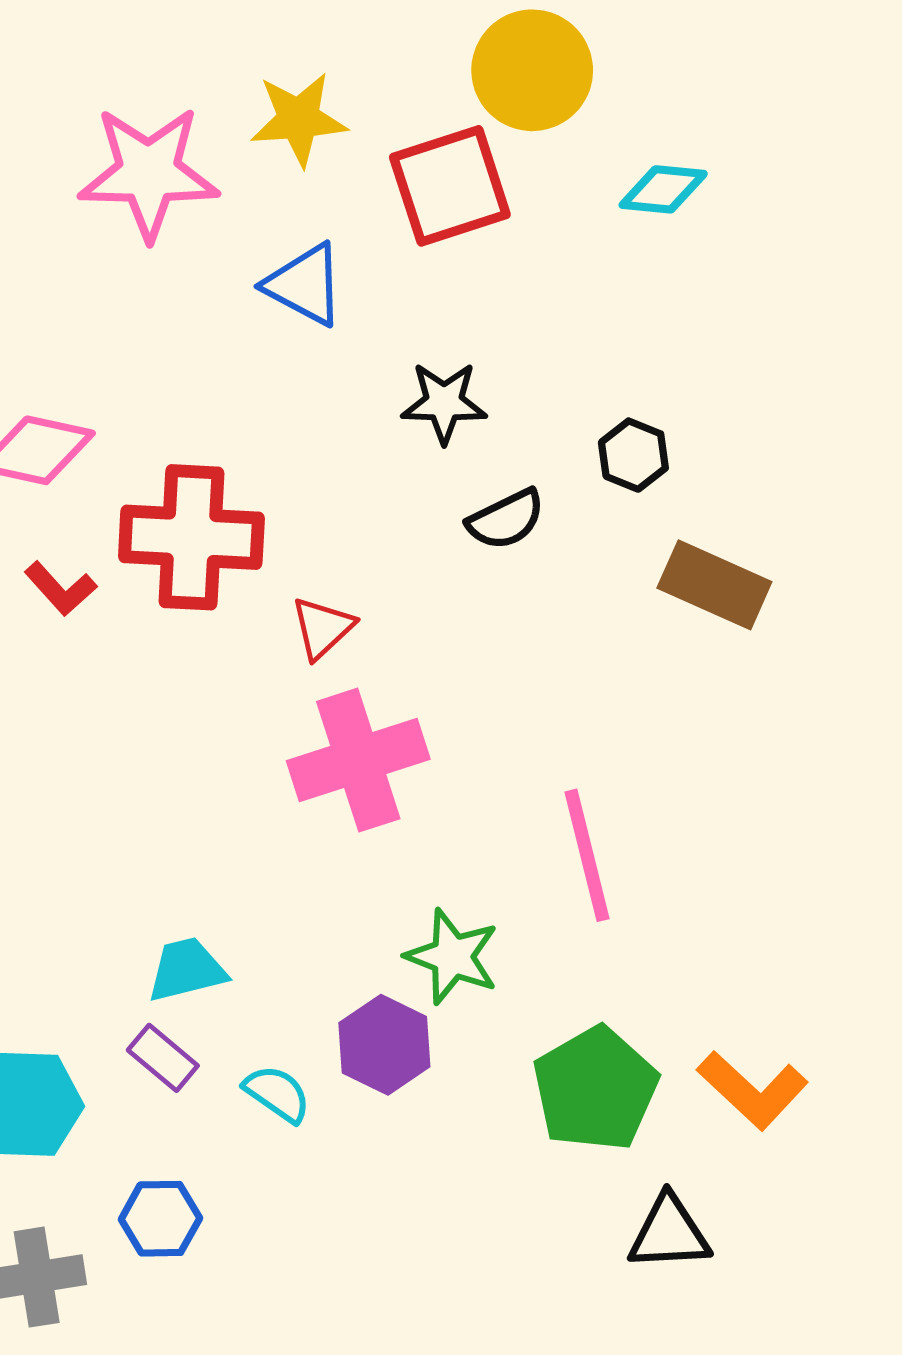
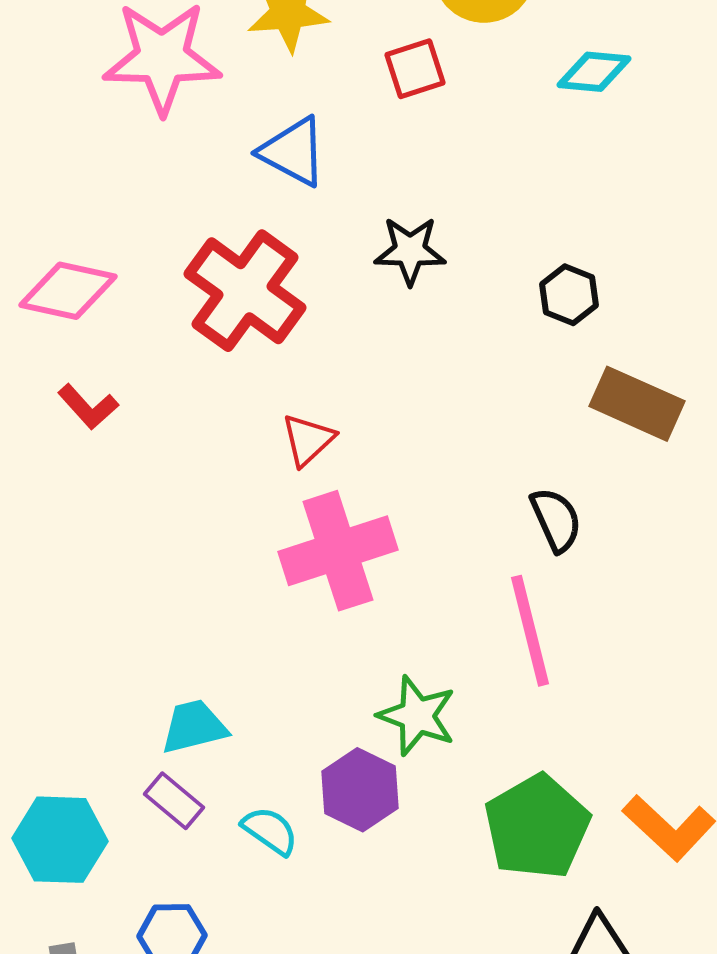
red square: (450, 186) -> (415, 69), size x0.6
black semicircle: (506, 519) -> (556, 520), moved, turned -88
red cross: (191, 537) -> (245, 291), moved, turned 33

